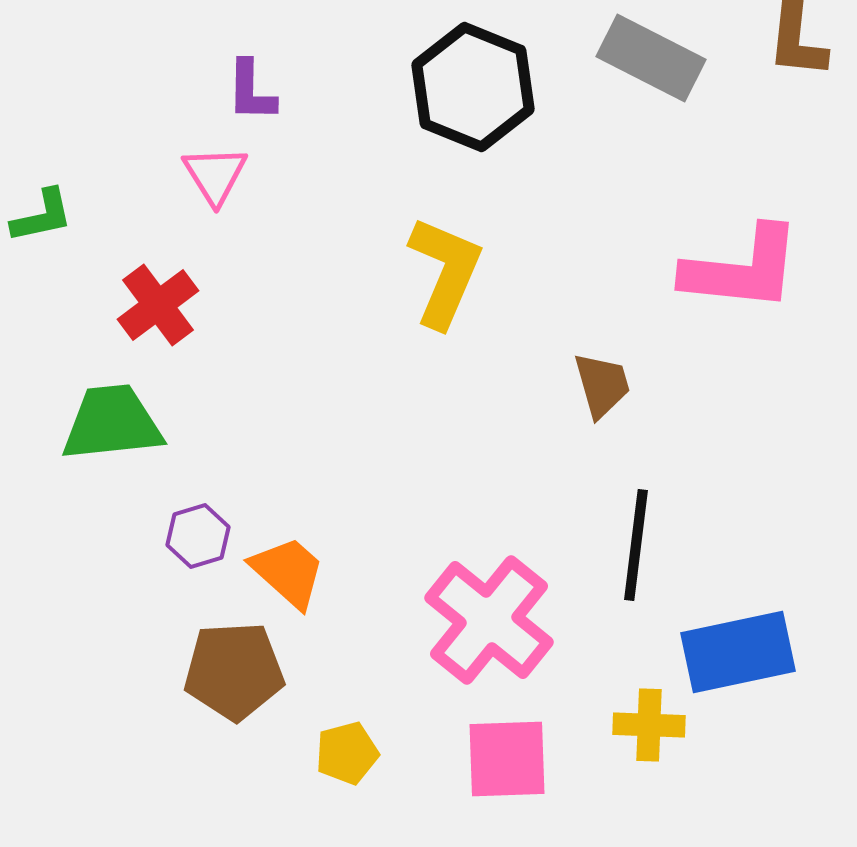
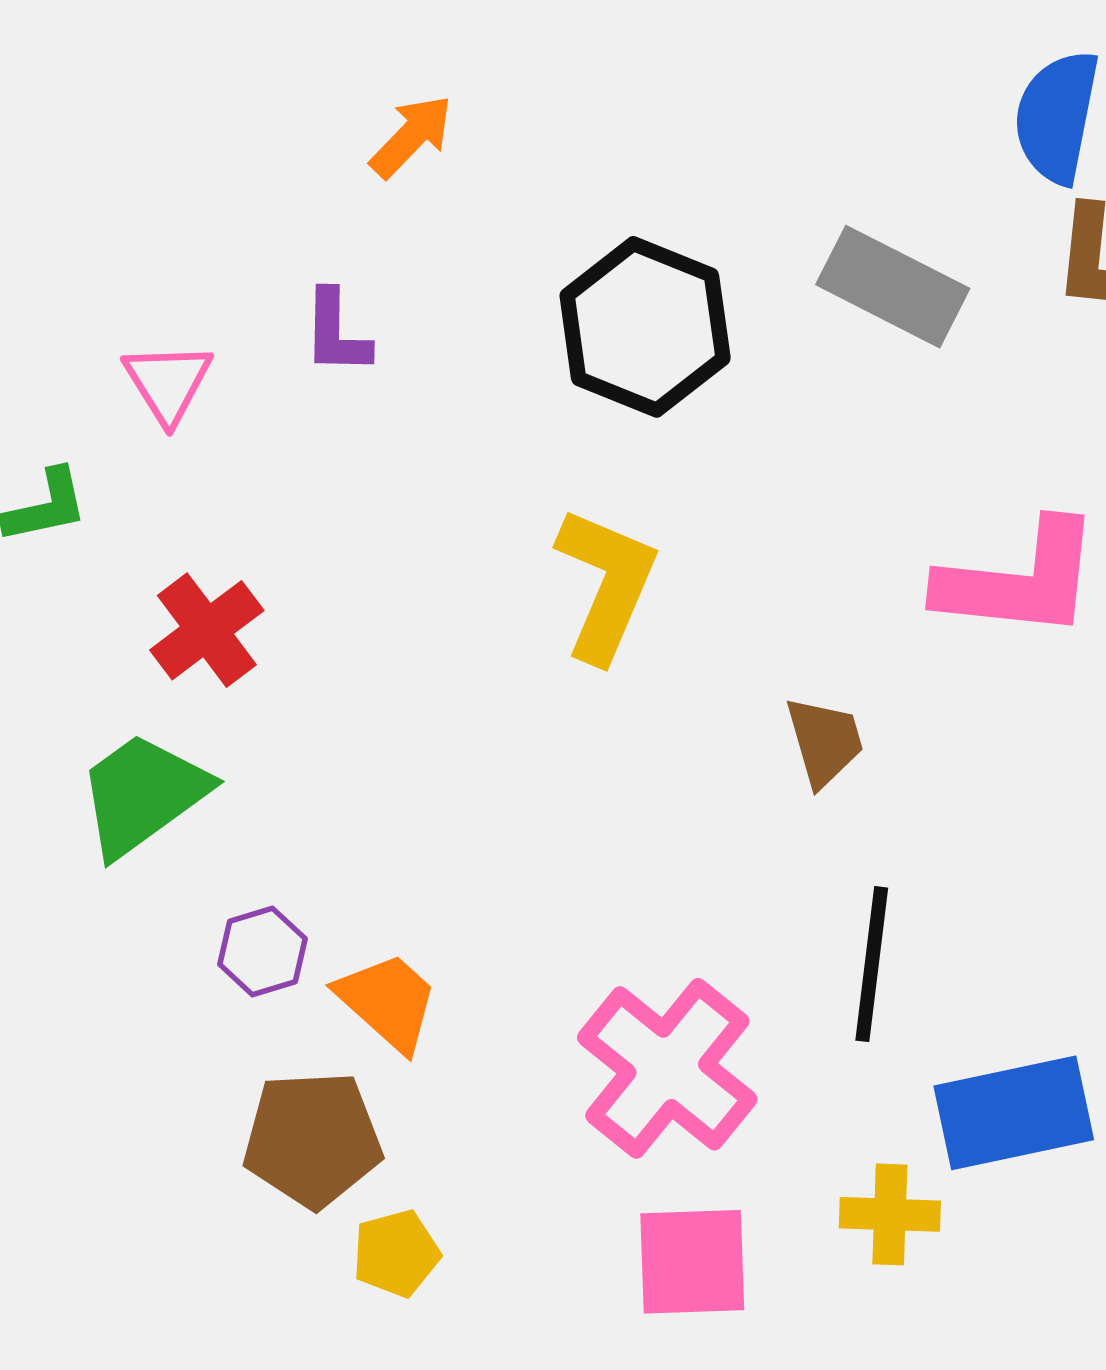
pink triangle: (215, 175) -> (168, 383), moved
green trapezoid: (112, 423) -> (143, 794), turned -30
yellow pentagon: (347, 753) -> (396, 1253), moved

